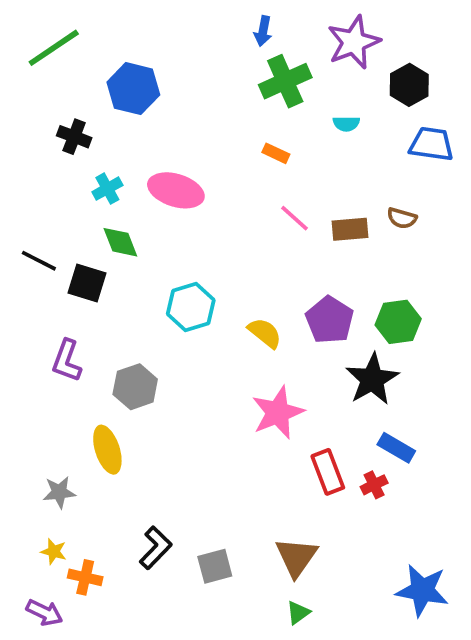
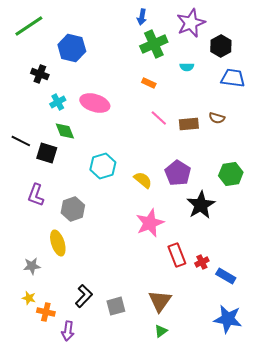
green hexagon: (398, 322) -> (231, 174), moved
blue rectangle: (396, 448) -> (226, 276), moved
purple arrow: (44, 613) -> (68, 331), moved, turned 72

